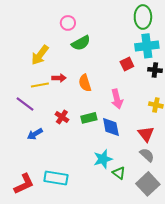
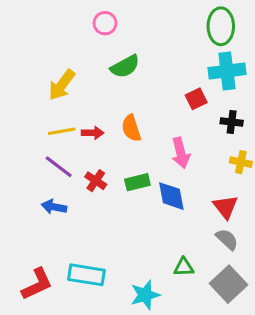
pink circle: (68, 23) -> (105, 23), moved
black cross: (155, 70) -> (232, 122), moved
red arrow: (59, 78) -> (93, 133), moved
purple line: (25, 104) -> (59, 167), moved
blue arrow: (35, 134) -> (54, 207), turned 42
cyan star: (103, 159) -> (145, 295), moved
green triangle: (119, 173) -> (184, 267), turned -40

